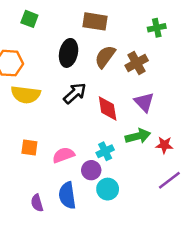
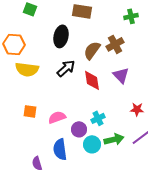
brown semicircle: (105, 57) -> (92, 50), moved
green arrow: (138, 136) -> (114, 139), moved
cyan cross: (105, 151) -> (98, 118), moved
purple semicircle: (37, 203) -> (37, 163), moved

